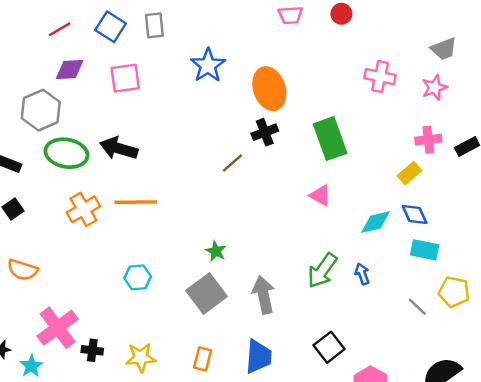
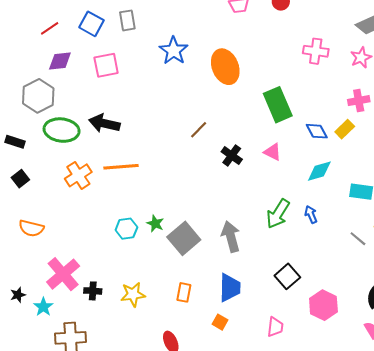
black cross: (265, 132) -> (232, 156), moved, turned -30
blue diamond: (415, 214) -> (317, 131), moved
green star: (216, 251) -> (155, 223), moved

